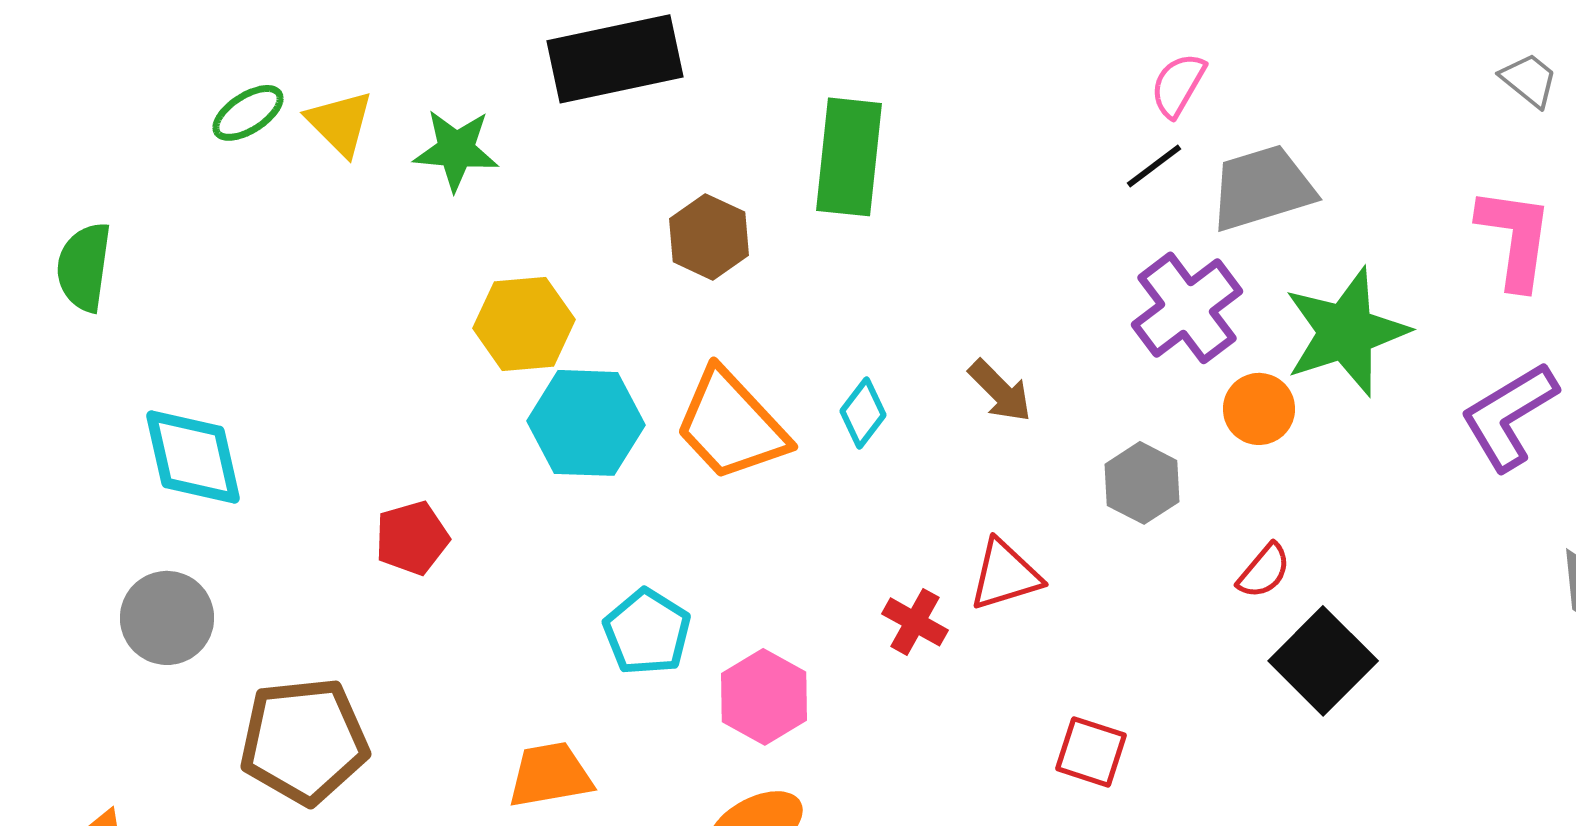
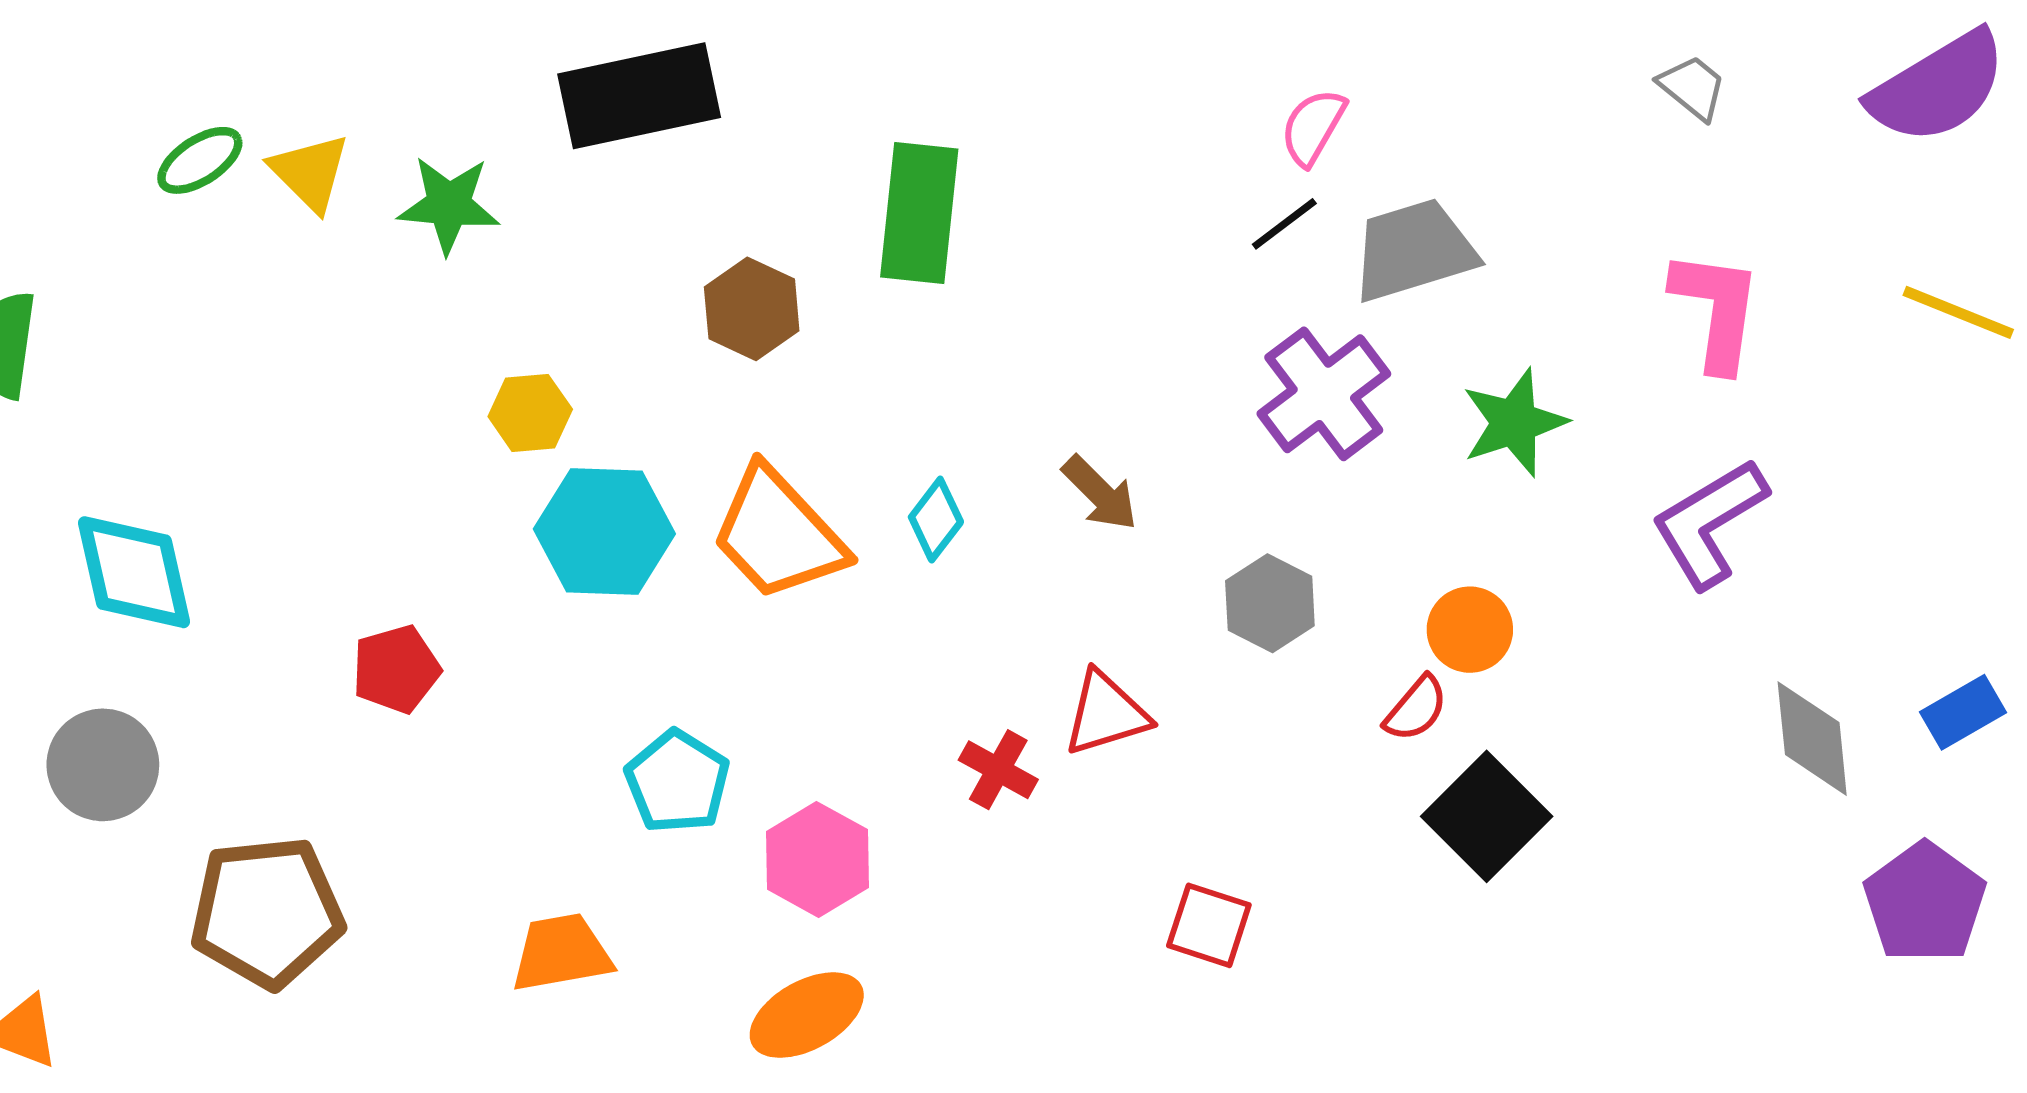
gray trapezoid: (1529, 80) -> (1692, 87), moved
yellow hexagon: (524, 324) -> (530, 413), size x0.7
green star: (1346, 332) -> (1514, 423), size x0.7
orange circle: (1259, 409) -> (1470, 630), moved

